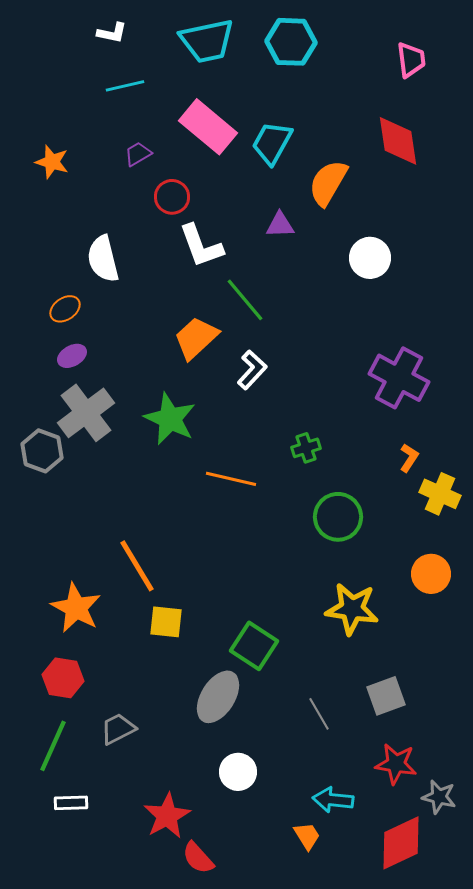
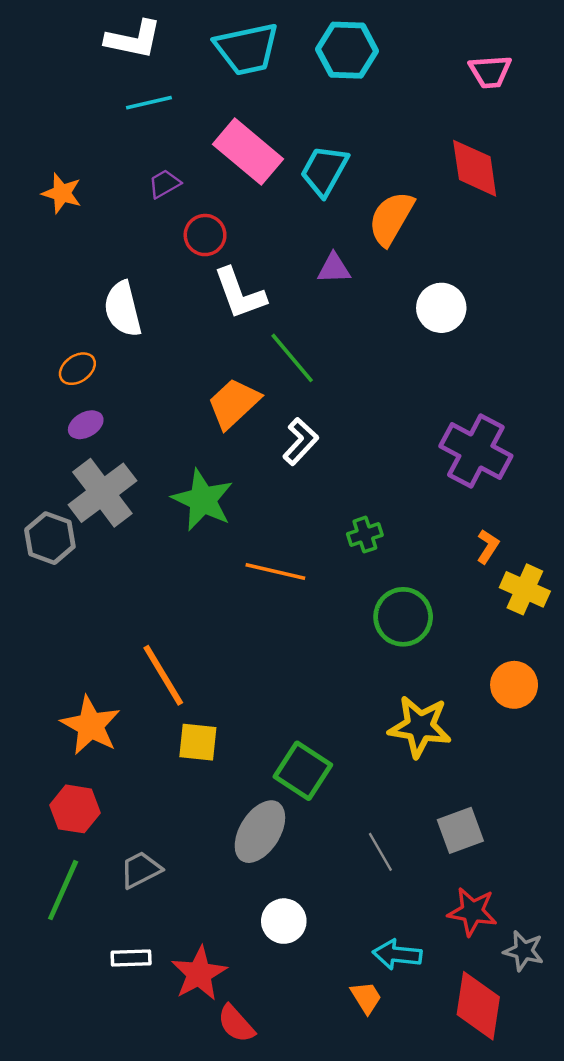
white L-shape: (112, 33) -> (133, 39), size x1.6
pink trapezoid: (411, 60) -> (490, 72), turned 93
white rectangle: (71, 803) -> (131, 958), moved
red diamond: (401, 843) -> (478, 1006), turned -56

